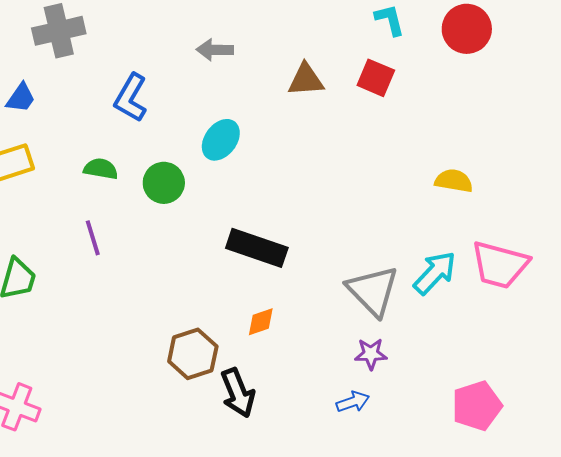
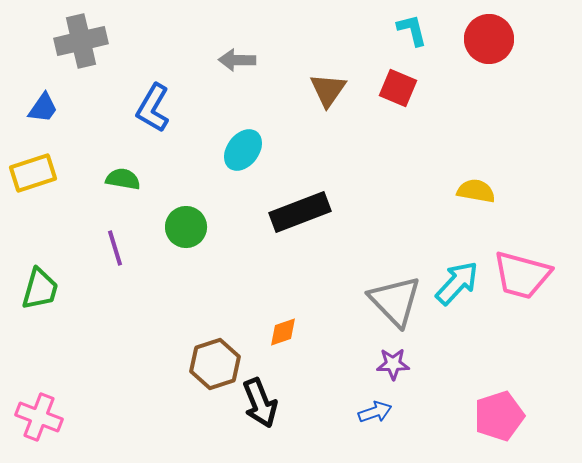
brown triangle: (306, 80) -> (328, 90), turned -51
green circle: (164, 183) -> (186, 227), moved
black rectangle: (257, 248) -> (300, 212), moved, turned -40

